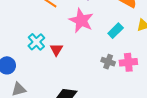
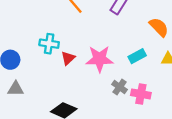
pink star: (81, 20) -> (99, 59), moved, turned 30
cyan cross: (36, 42) -> (49, 44), turned 36

